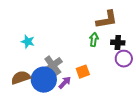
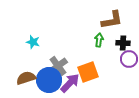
orange square: (83, 72) -> (88, 72), size x1.5
purple arrow: (65, 83) -> (70, 83), size x1.5

